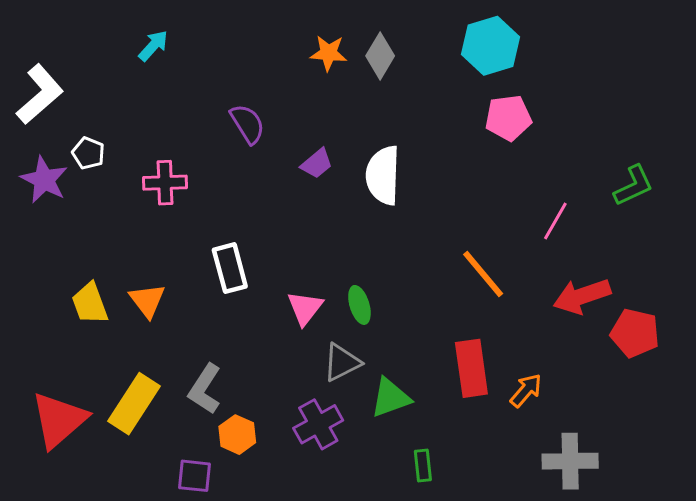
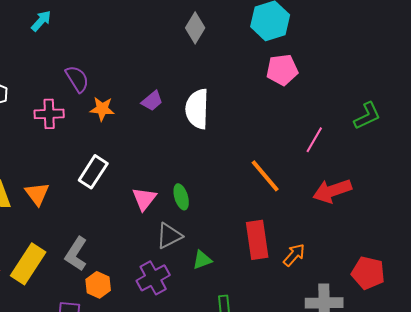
orange star: (329, 53) -> (102, 109), moved
purple semicircle: (247, 124) -> (77, 79), moved
white rectangle: (230, 268) -> (93, 172), turned 48
red pentagon: (635, 333) -> (368, 273), moved
green triangle: (390, 398) -> (202, 260), size x0.7

